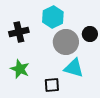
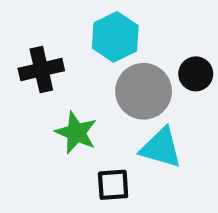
green star: (20, 69) -> (76, 133), moved

